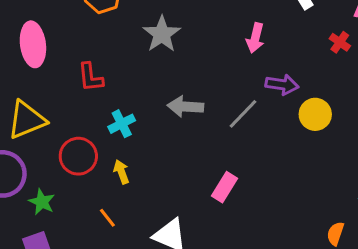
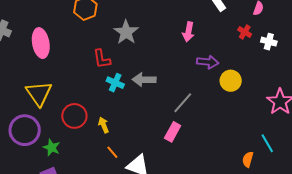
red L-shape: (90, 77) -> (102, 59), moved
gray line: (243, 114) -> (183, 103), moved
yellow triangle: (27, 120) -> (39, 93), turned -40
cyan cross: (122, 124) -> (115, 83), moved, turned -36
orange line: (107, 218) -> (112, 152), moved

